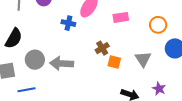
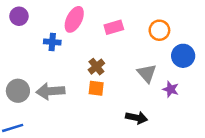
orange square: (114, 62) -> (96, 88), moved
purple star: (159, 89) -> (171, 89), moved

